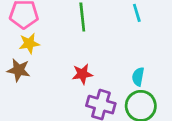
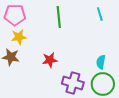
red star: (82, 74) -> (50, 60), moved

